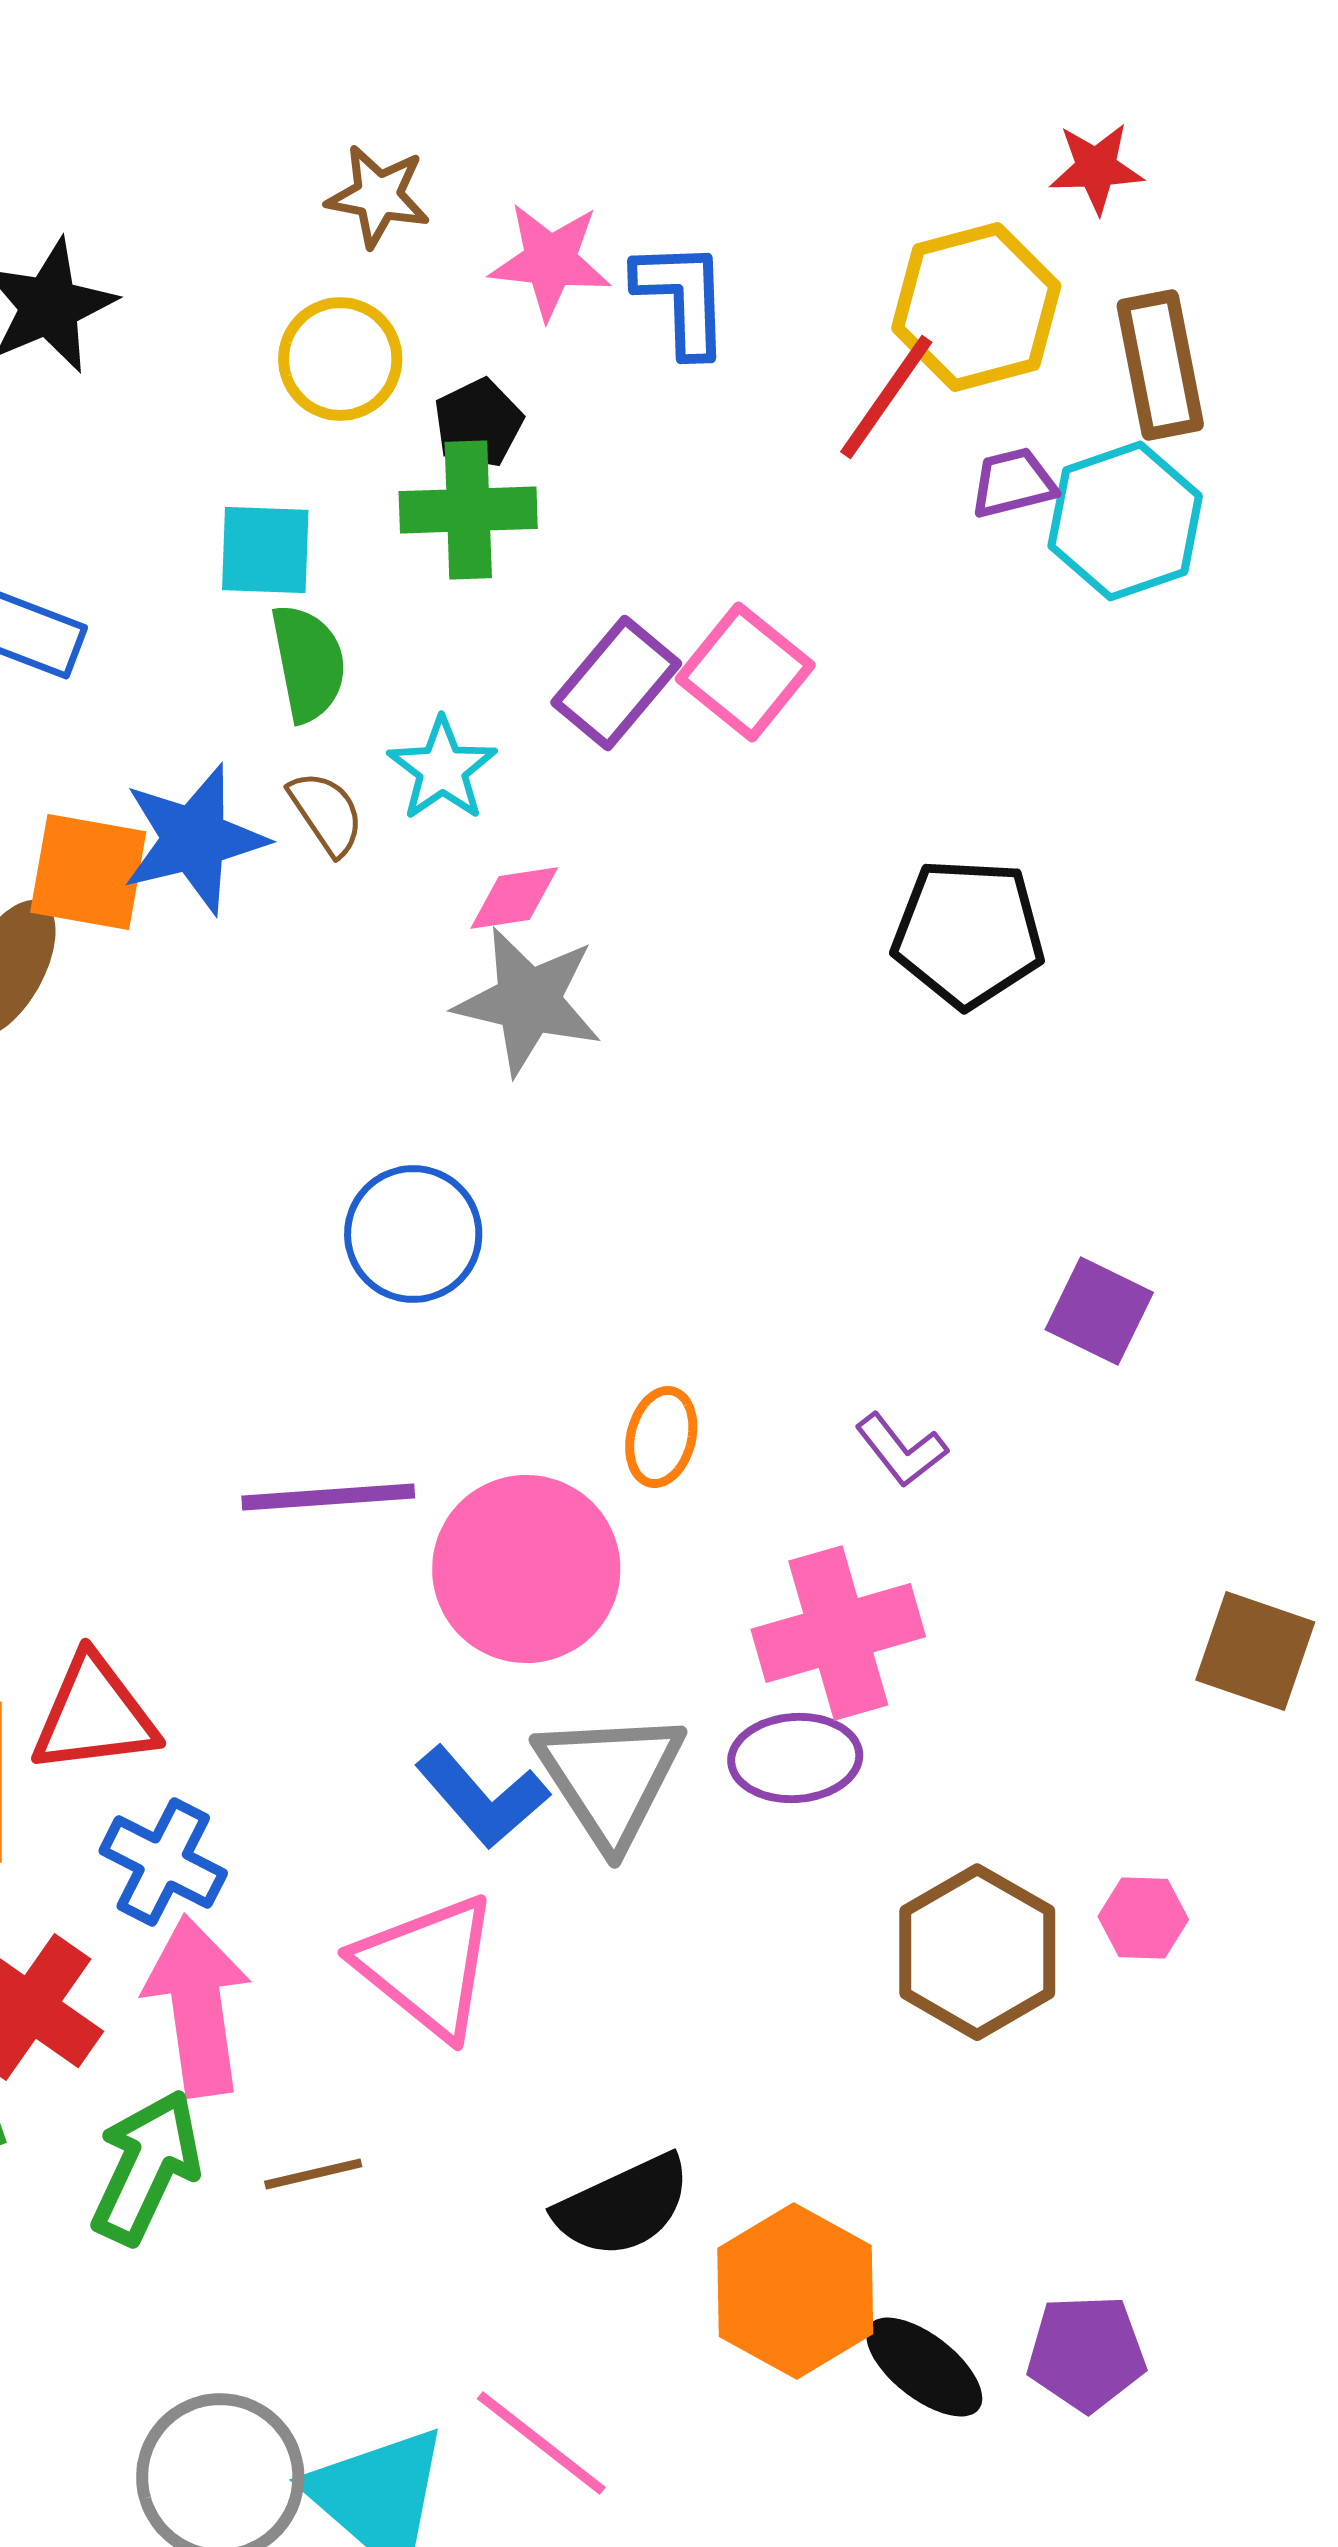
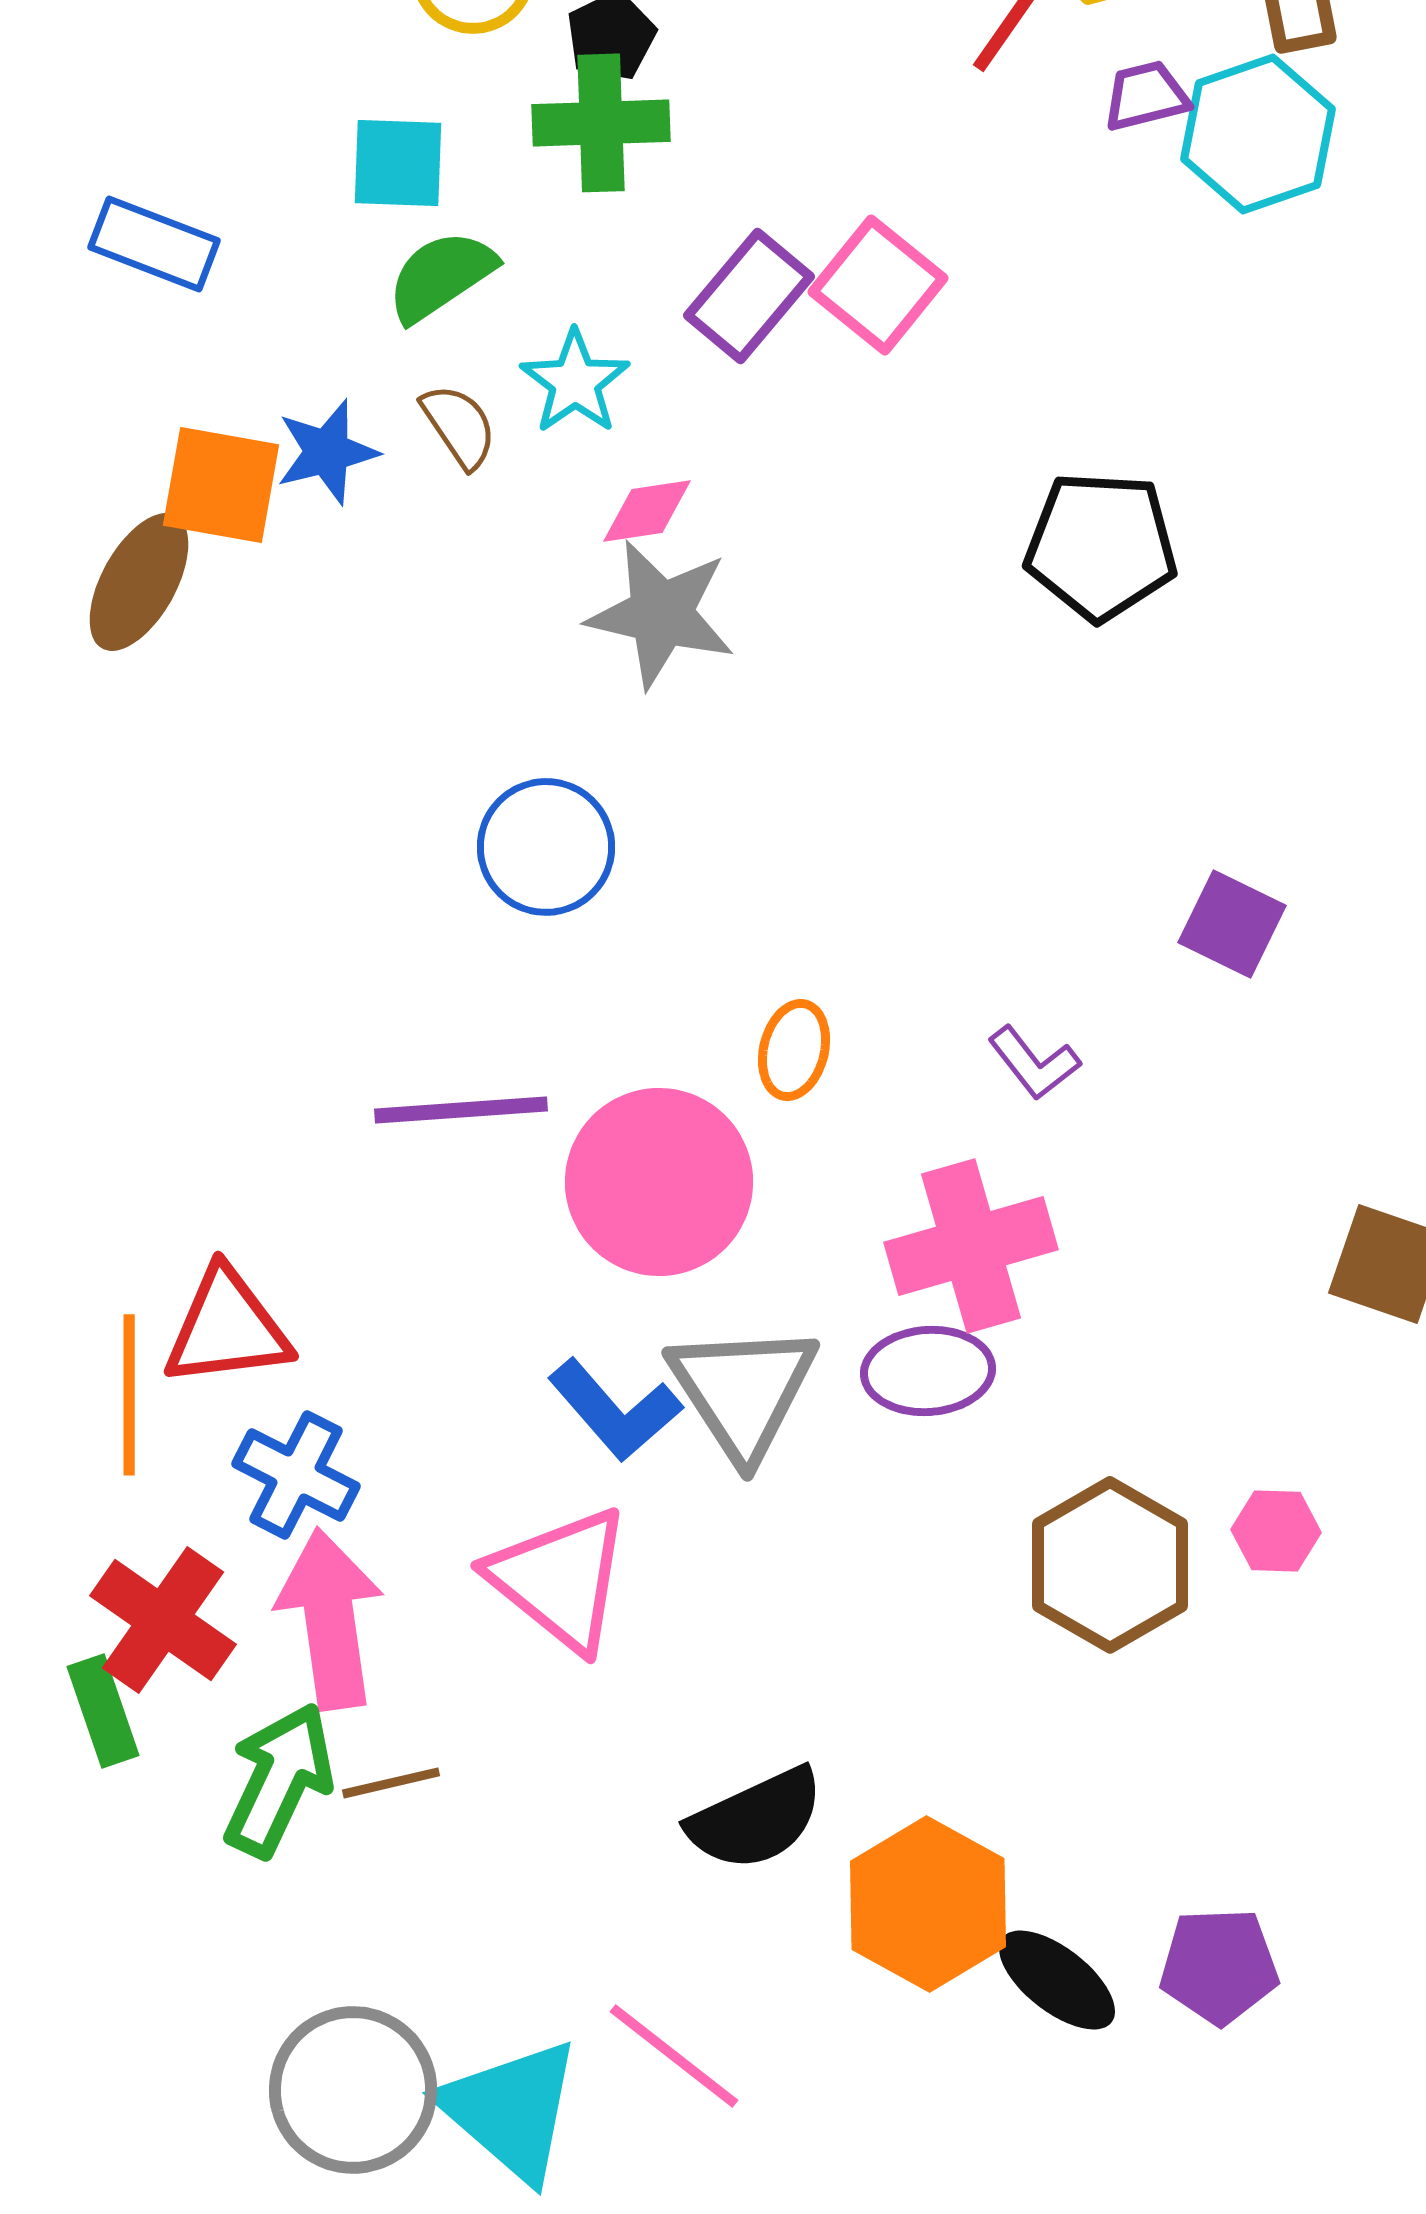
green semicircle: (308, 663) -> (441, 276), turned -113
blue star: (194, 839) -> (327, 452), size x0.7
brown line: (313, 2174) -> (391, 1783), moved

